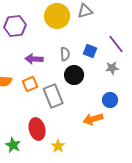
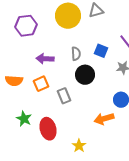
gray rectangle: (53, 96) -> (64, 96), size x0.7
green star: (13, 145) -> (24, 119), moved
yellow star: (58, 146) -> (79, 146), moved

